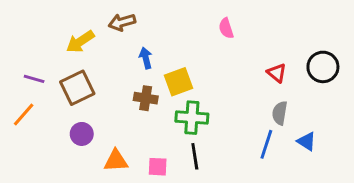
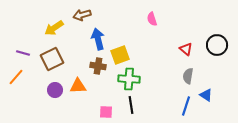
blue arrow: (146, 58) -> (98, 39), size x1.5
blue line: (266, 144) -> (186, 106), moved
orange triangle: (116, 161) -> (78, 86), moved

